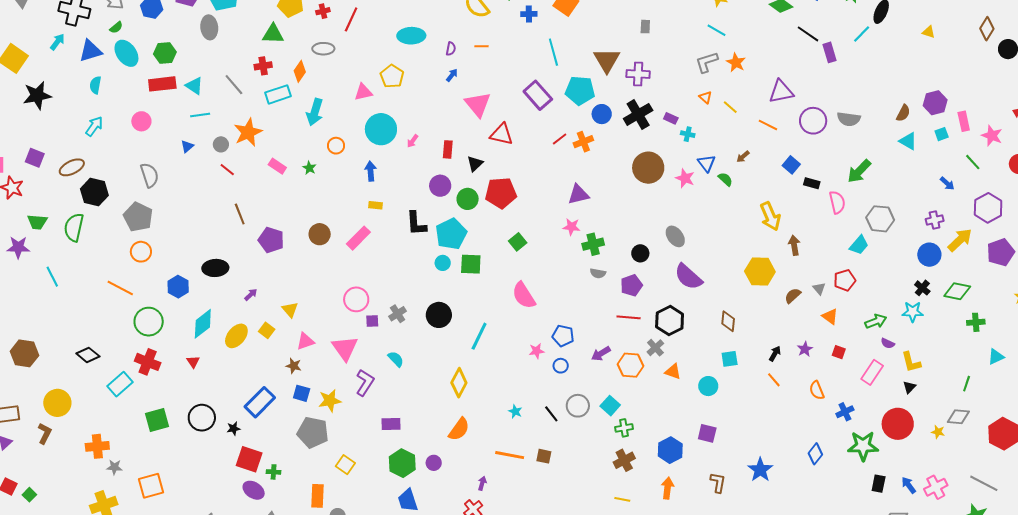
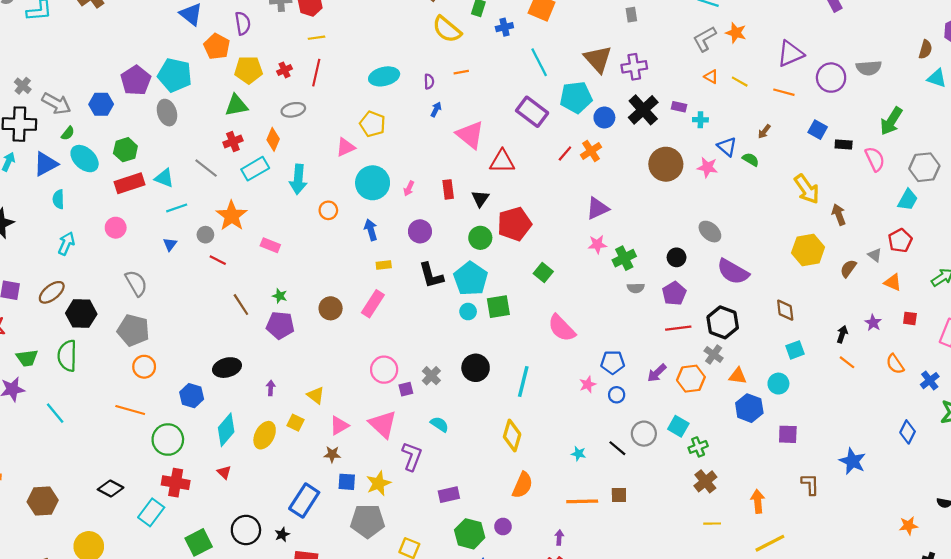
green star: (309, 168) -> (280, 296), moved
purple circle: (440, 186) -> (420, 231), moved
purple arrow: (251, 295) -> (271, 388), turned -32
blue hexagon: (670, 450) -> (749, 408), moved

